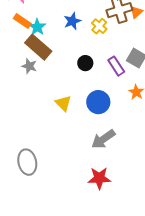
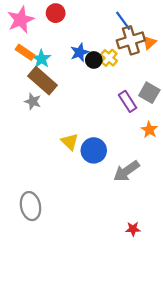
black circle: (85, 63) -> (94, 60), moved
blue circle: (98, 102) -> (94, 150), moved
gray arrow: (103, 139) -> (126, 171), moved
red star: (99, 178) -> (133, 229), moved, size x0.6

